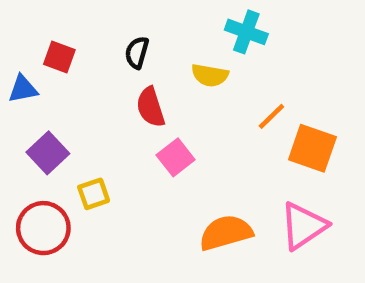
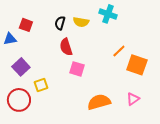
yellow semicircle: (210, 75) -> (81, 22), moved
pink square: (176, 157) -> (77, 69), turned -35
pink triangle: (303, 226) -> (133, 99), size x0.6

